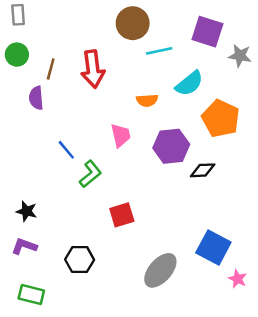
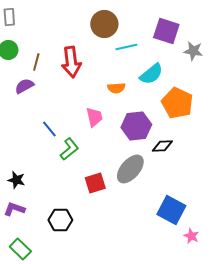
purple semicircle: (36, 98) -> (24, 86), turned 66
gray ellipse: (160, 270) -> (130, 169), moved
green rectangle: (31, 294) -> (20, 249), turned 30

